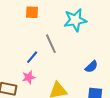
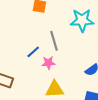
pink star: (29, 77) -> (48, 63), moved

